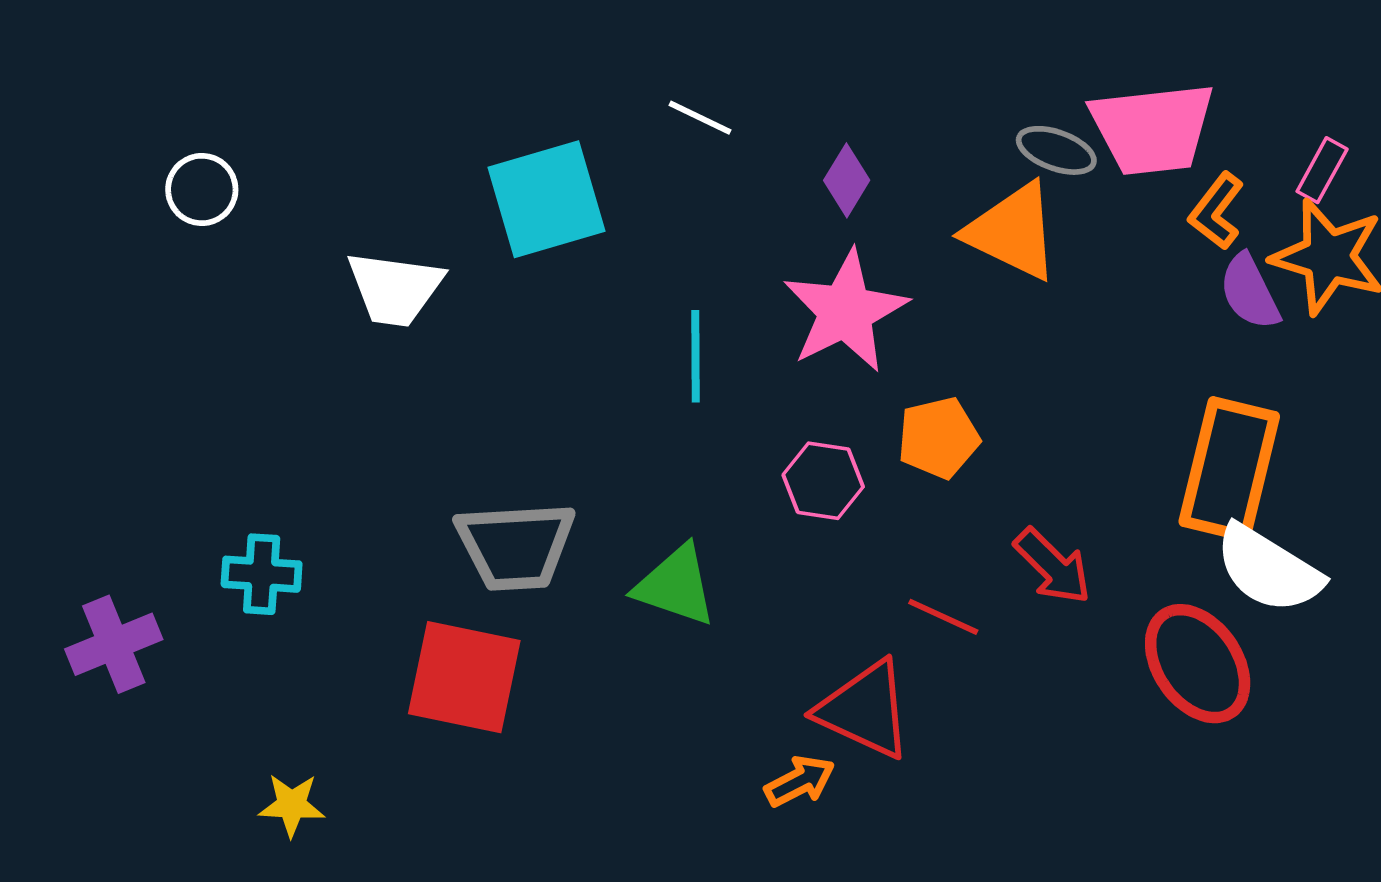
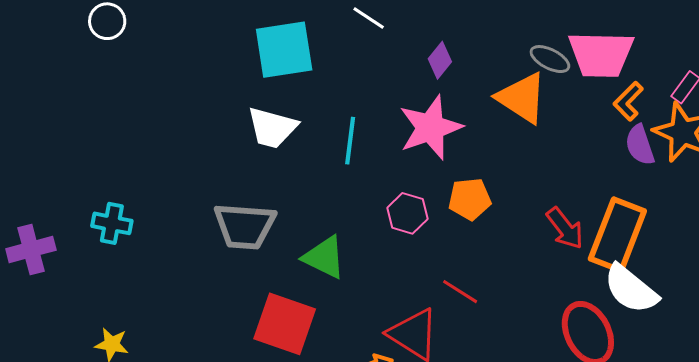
white trapezoid: (395, 289) -> (272, 128), moved
red arrow: (1053, 566) -> (565, 228), moved
red square: (464, 677) -> (285, 324), moved

